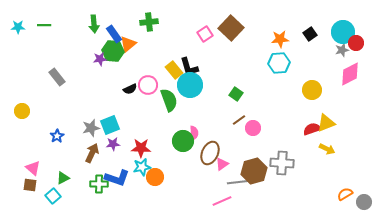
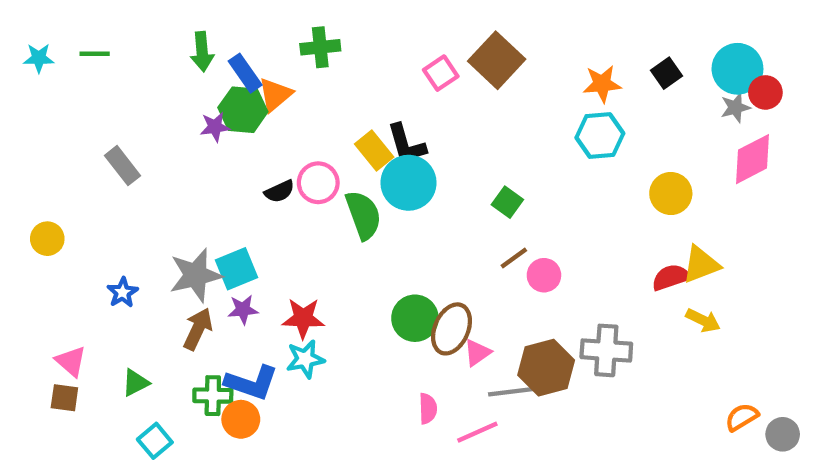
gray star: (91, 128) -> (196, 275), size x1.4
pink semicircle: (194, 133) -> (428, 409), moved
green circle: (183, 141) -> (415, 318), moved
orange circle: (155, 177) -> (241, 419), moved
cyan square: (53, 196) -> (155, 441), moved

